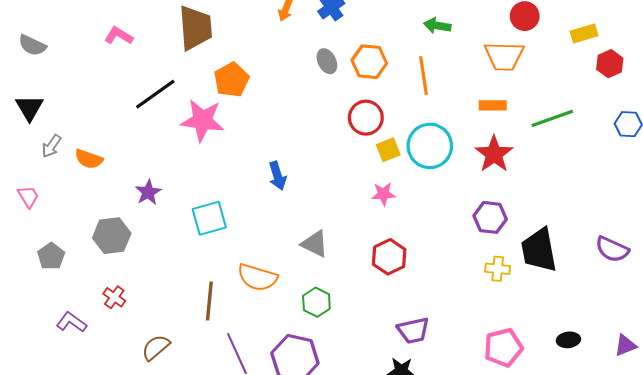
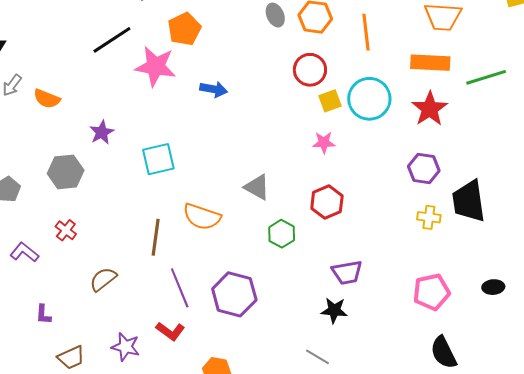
orange rectangle: (493, 105) -> (430, 63), size x1.5
blue arrow: (278, 176) -> (214, 89), moved, turned -64
green hexagon: (316, 302) -> (282, 234), moved

